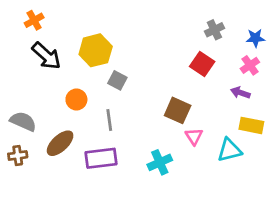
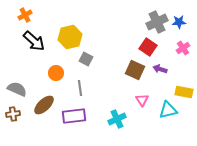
gray cross: (214, 30) -> (157, 22), size x1.5
blue star: (255, 38) -> (179, 22), moved
purple arrow: (240, 93) -> (160, 69), moved
brown square: (178, 110) -> (135, 70), moved

